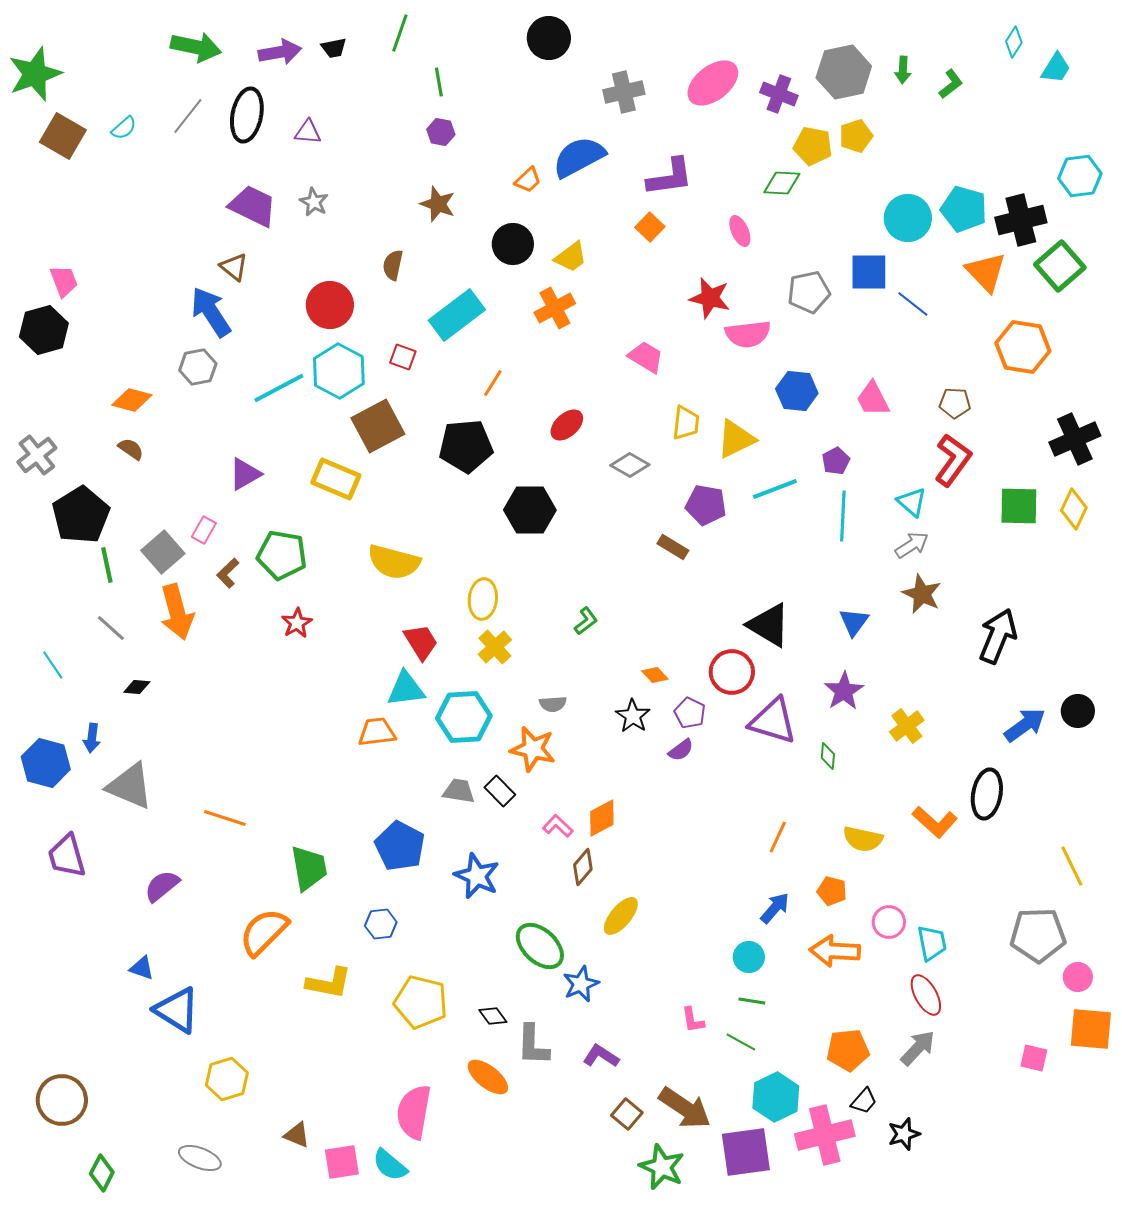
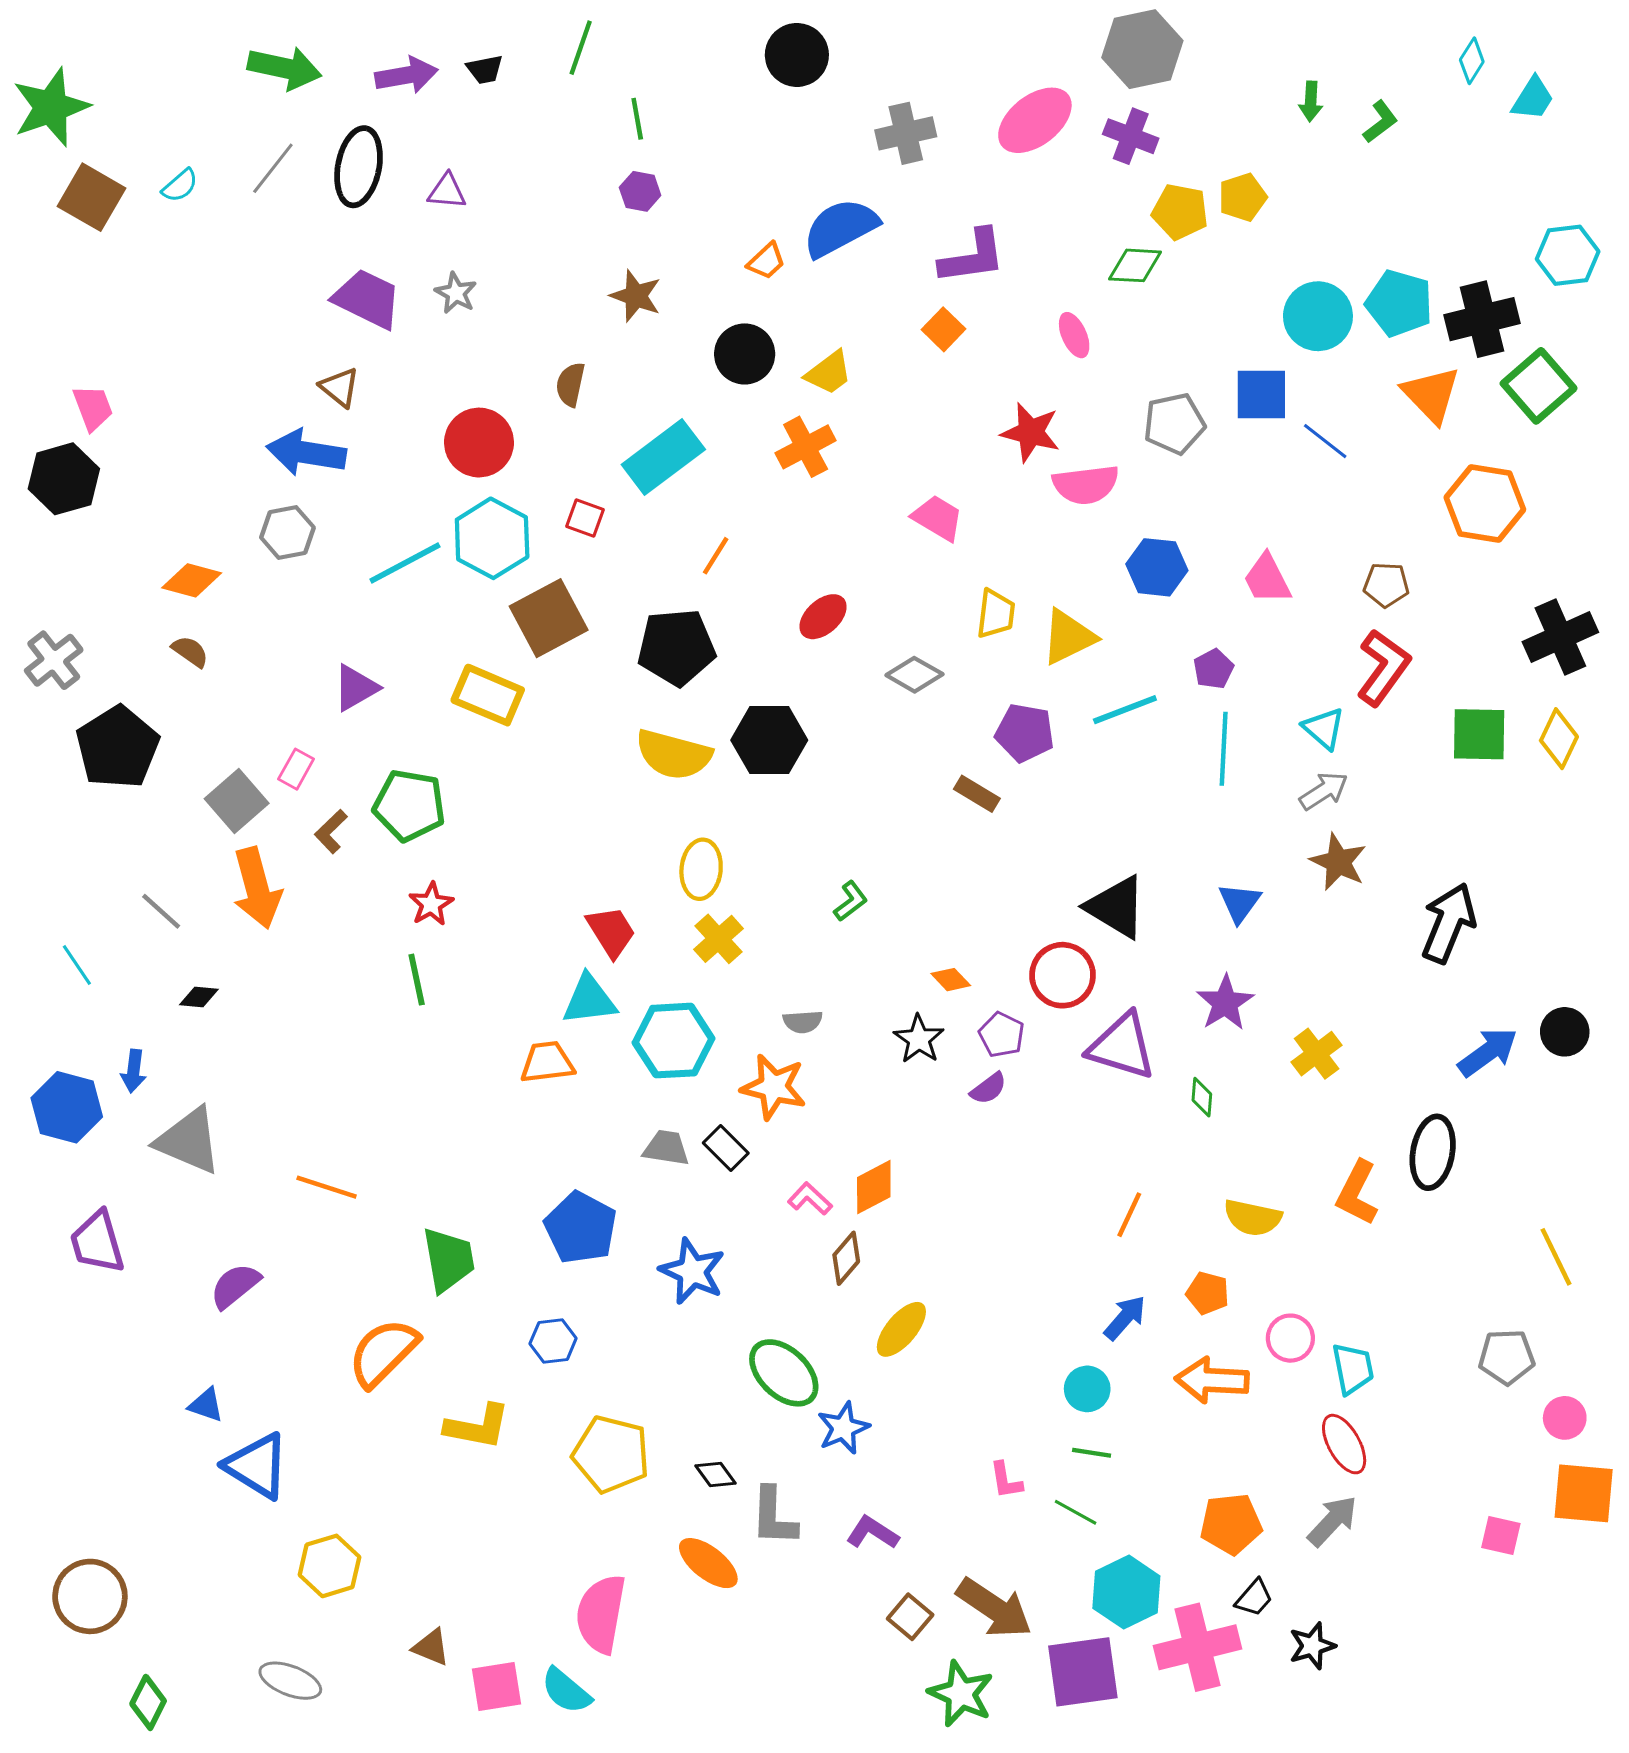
gray hexagon: (844, 72) -> (1142, 49), moved
blue arrow: (211, 312) -> (306, 453), turned -48
yellow semicircle: (394, 562) -> (674, 755), moved
green line: (107, 565) -> (417, 980), moved
orange L-shape: (935, 822) -> (1357, 1193), turned 75
gray pentagon: (1038, 935) -> (1507, 1357), size x0.7

